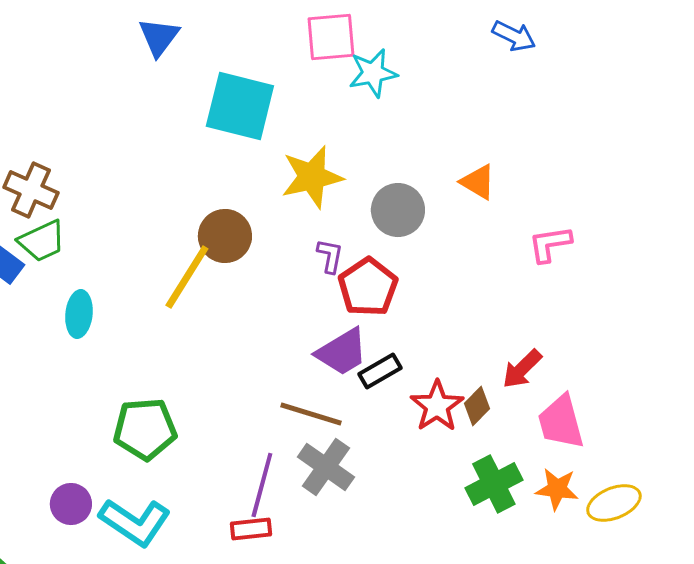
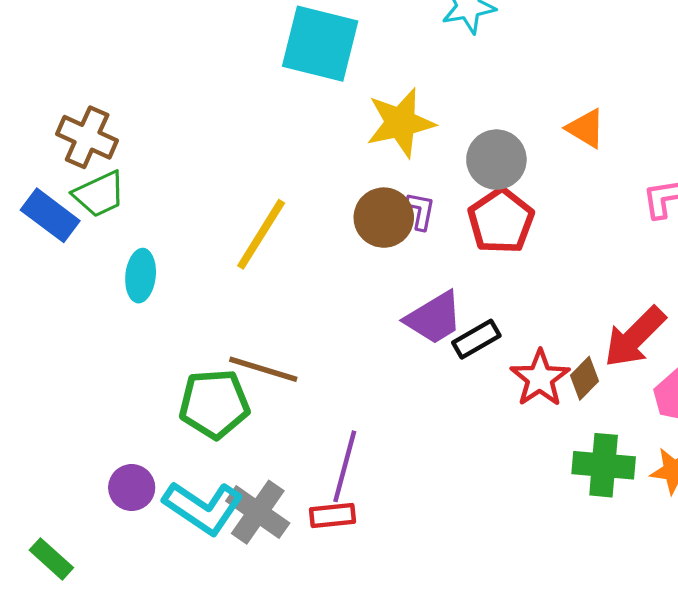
brown circle: (225, 236) -> (384, 218), moved
red pentagon: (368, 287) -> (501, 221), moved
red arrow: (522, 369) -> (635, 337), size x1.4
brown line: (311, 414) -> (263, 369), moved
gray cross: (326, 467) -> (258, 512), moved
green cross: (494, 484) -> (604, 465), turned 32

